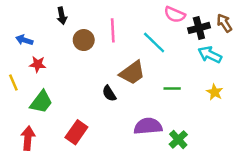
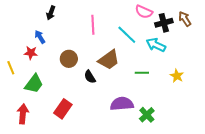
black arrow: (62, 16) -> (51, 13), turned 32
blue arrow: (24, 40) -> (40, 37), moved, turned 40
brown circle: (84, 40) -> (69, 59), moved
cyan arrow: (210, 55) -> (156, 45), moved

